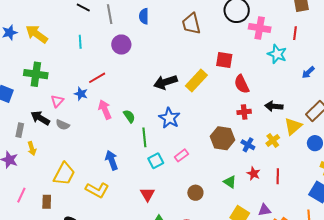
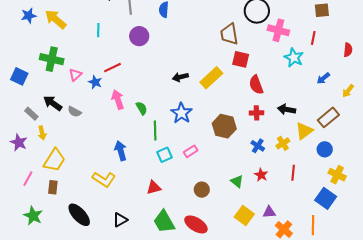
brown trapezoid: (191, 24) -> (229, 34), moved
black arrow: (165, 82) -> (180, 77), size x0.7
pink triangle: (57, 101) -> (75, 75), moved
gray rectangle: (20, 130) -> (31, 114), turned -64
brown hexagon: (223, 138) -> (224, 126), moved
yellow trapezoid: (64, 174) -> (54, 160), moved
red line: (278, 176) -> (293, 173), moved
red triangle: (147, 194) -> (154, 187), turned 42

